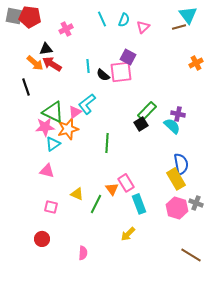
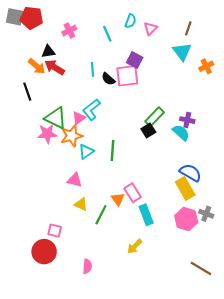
cyan triangle: (188, 15) -> (182, 52), moved
cyan line: (102, 19) -> (107, 34), moved
brown line: (179, 27) -> (188, 28), turned -56
cyan triangle: (53, 144) -> (86, 152), moved
blue semicircle: (181, 164) -> (190, 173), turned -50
pink triangle: (47, 171) -> (75, 180), moved
pink square: (51, 207) -> (55, 231), moved
red circle: (42, 239) -> (44, 252), size x1.5

